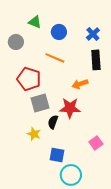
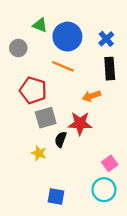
blue circle: (59, 32) -> (67, 37), size x1.6
blue square: (57, 155) -> (56, 197), moved
cyan circle: (71, 175) -> (104, 190), moved

